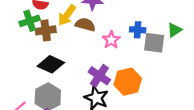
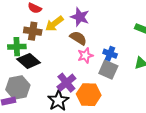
green cross: (30, 21) -> (17, 47), moved
brown semicircle: (85, 25) -> (78, 38), moved
gray square: (154, 43) -> (108, 70), moved

